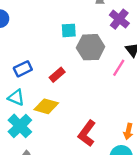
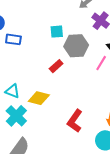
blue rectangle: (23, 69) -> (13, 39), moved, turned 35
red rectangle: (57, 75) -> (56, 66), moved

